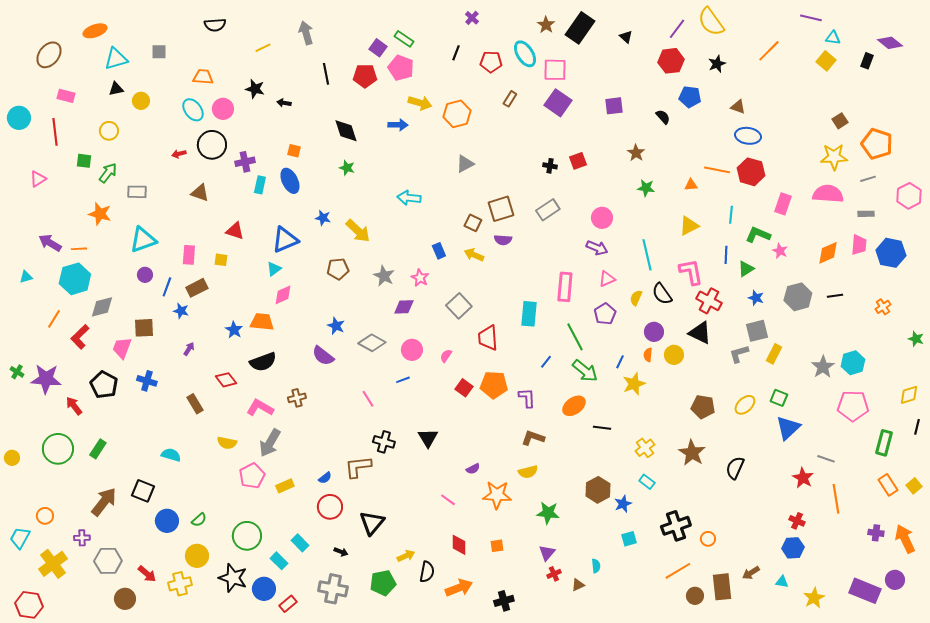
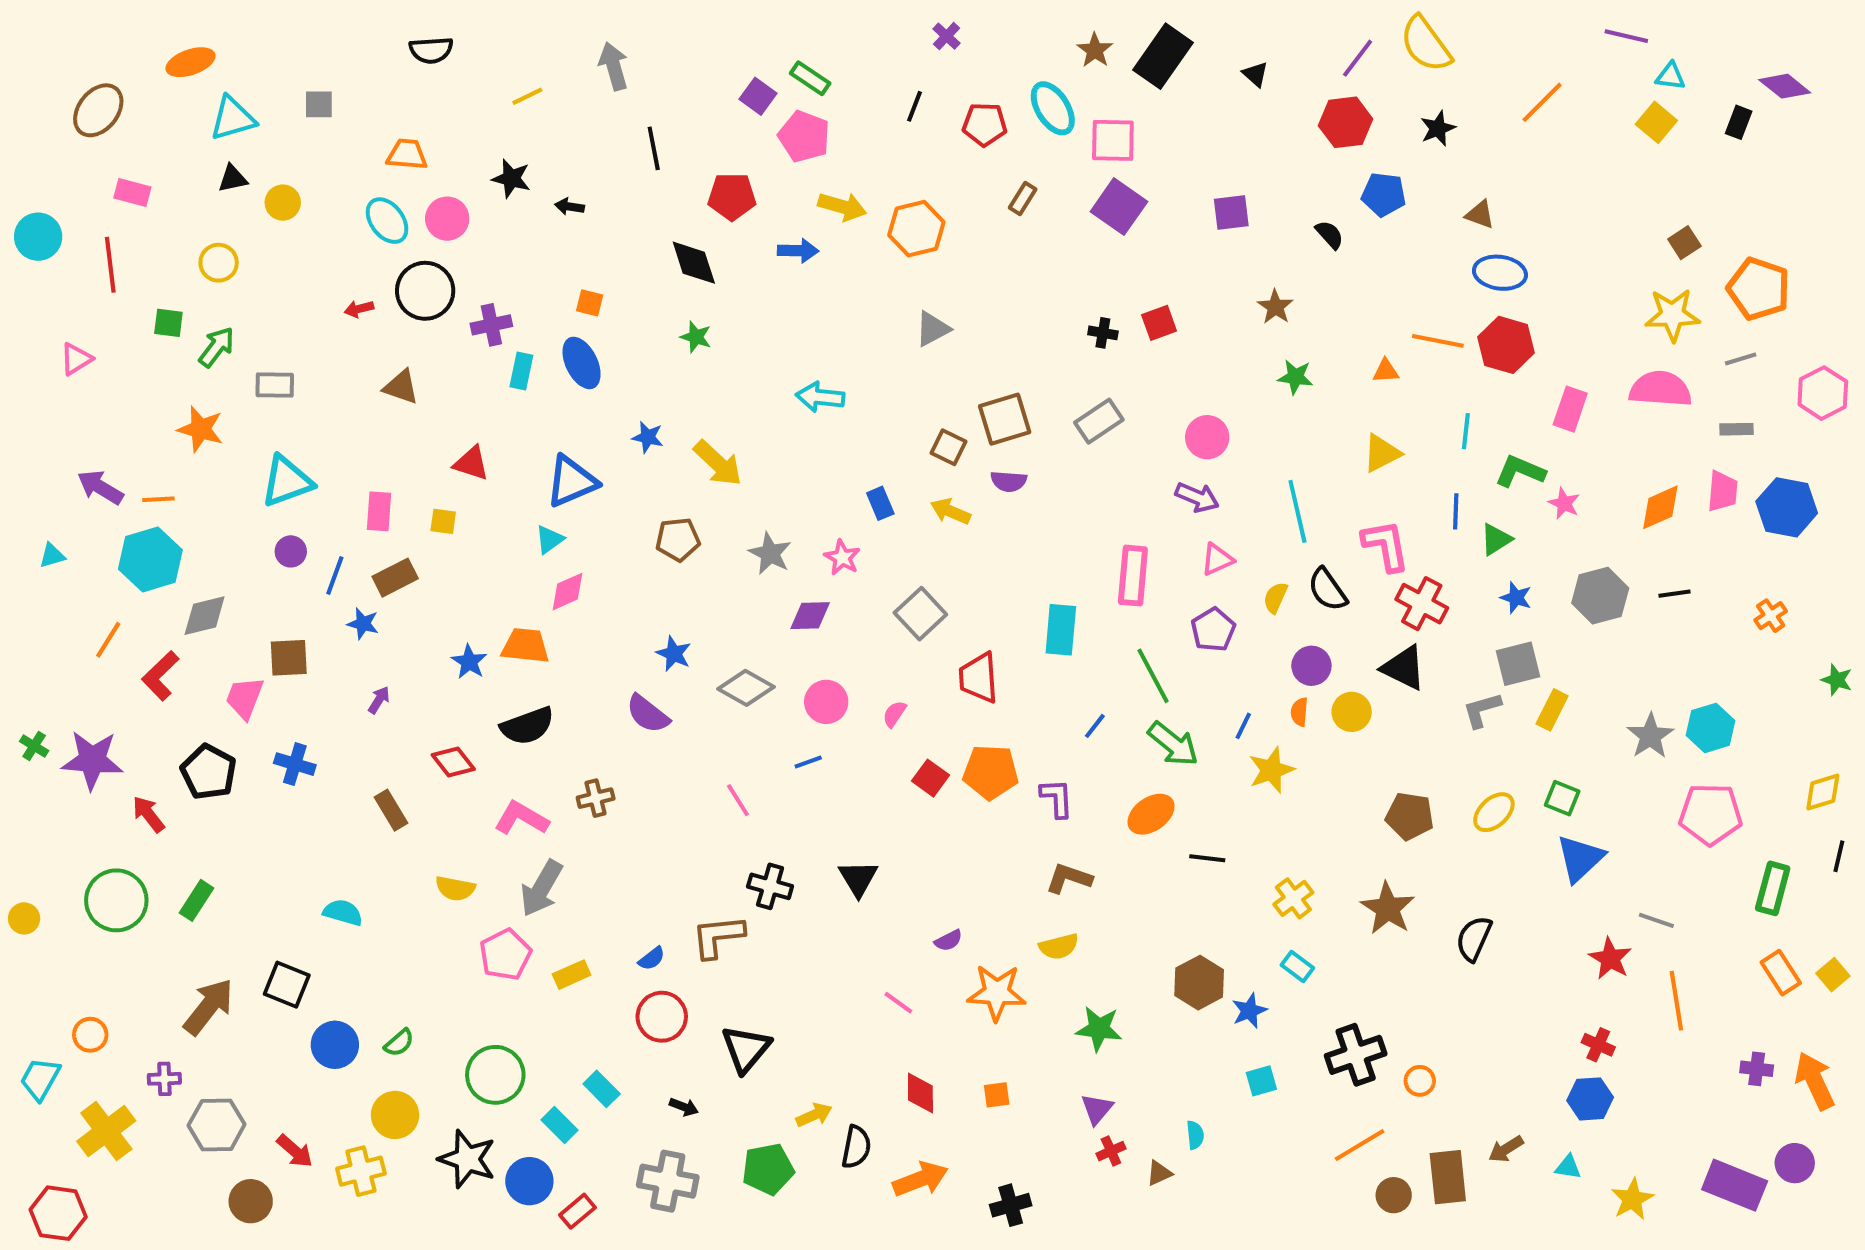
red pentagon: (365, 76) -> (732, 197), moved

